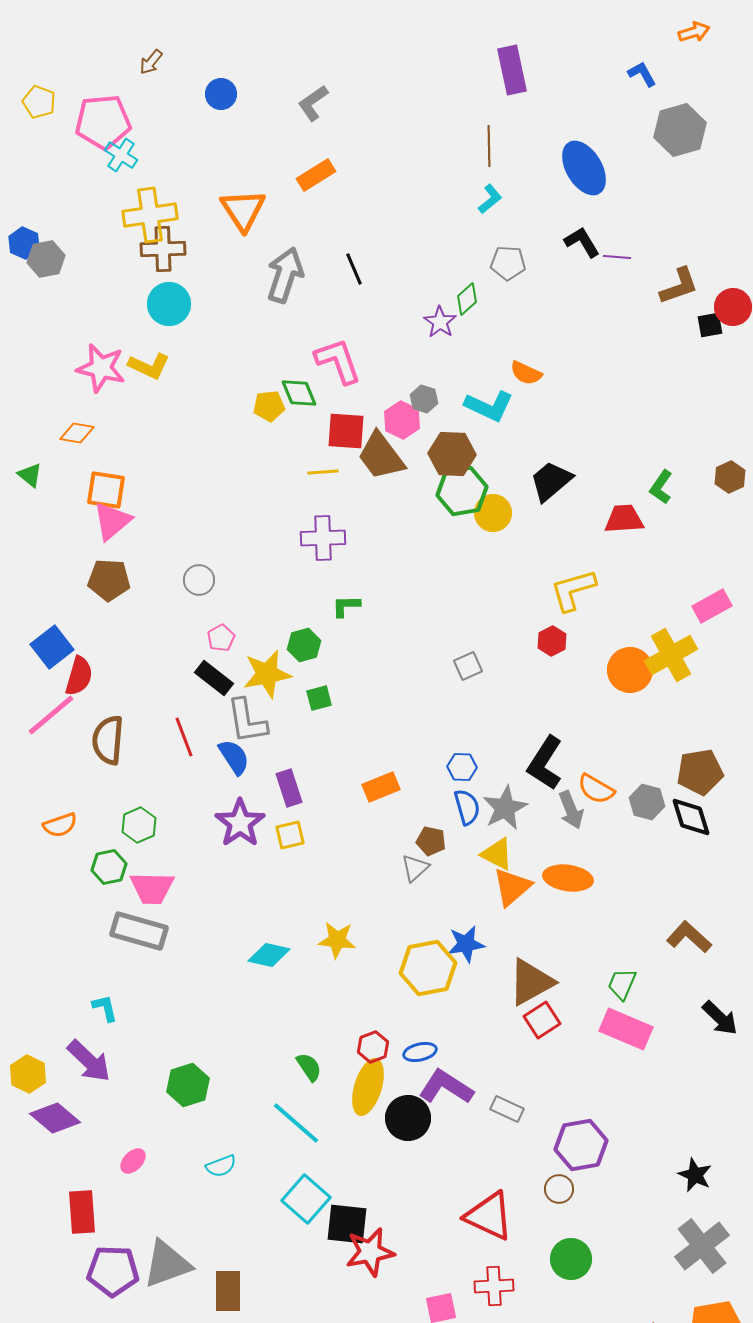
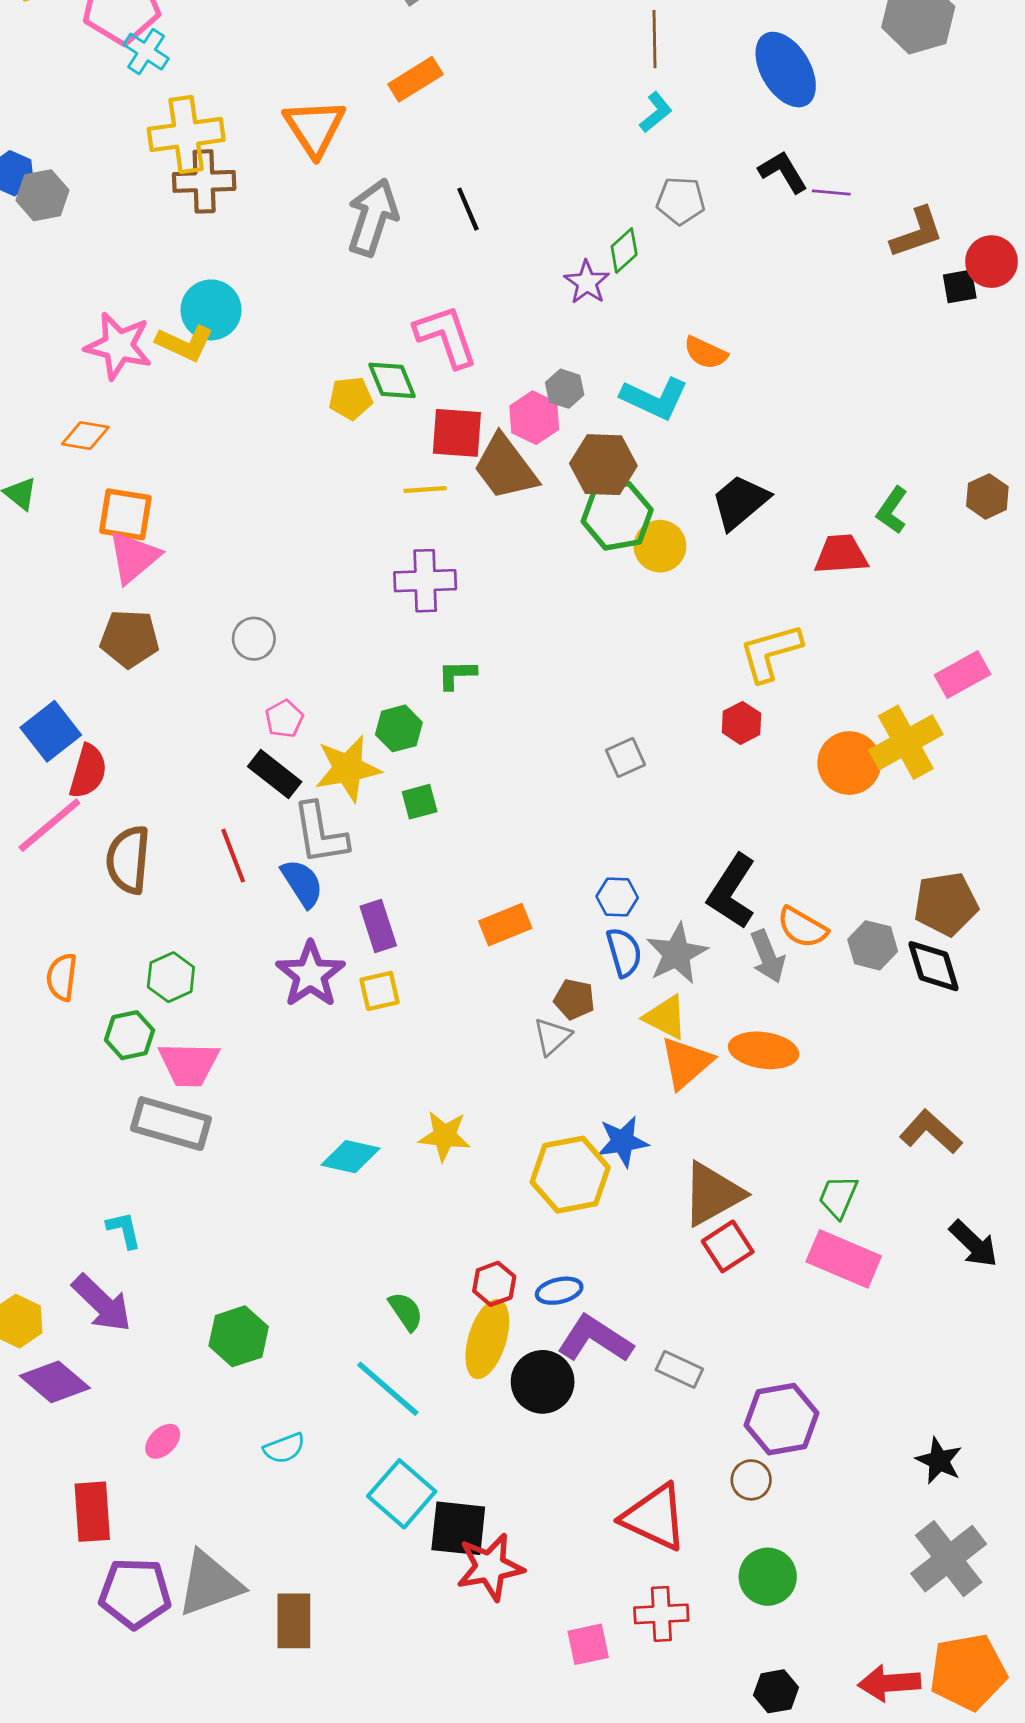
cyan circle: (169, 304) -> (211, 310), moved
orange semicircle: (60, 825) -> (62, 977), turned 116

